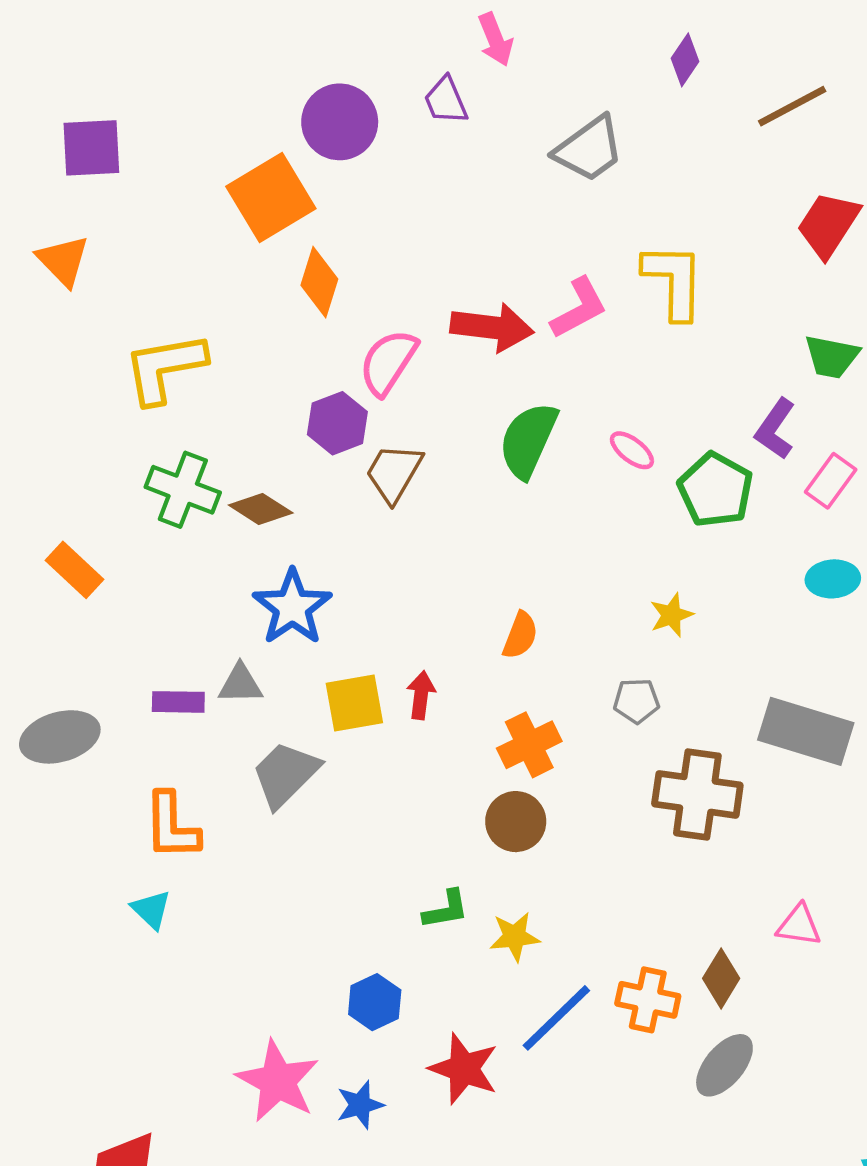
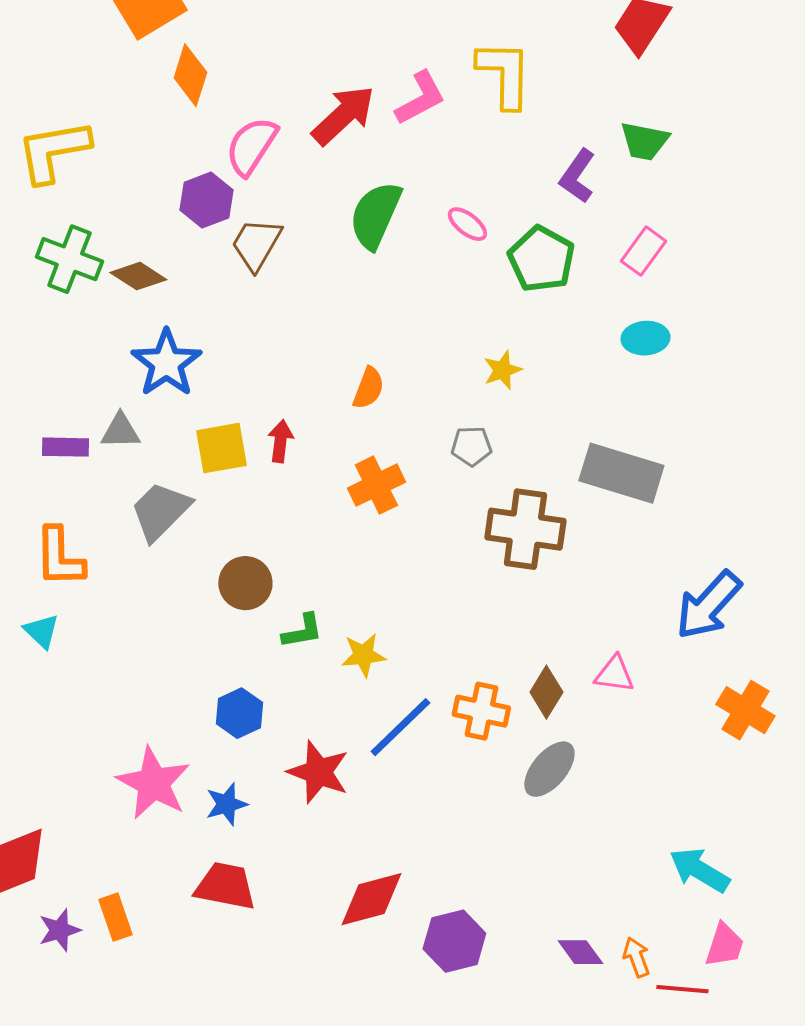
red arrow: (492, 327) -> (343, 115), turned -50
purple L-shape: (775, 429) -> (577, 176), moved
brown circle: (516, 822) -> (245, 583), moved
pink triangle: (799, 925) -> (614, 674), moved

